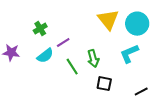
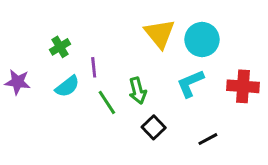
purple line: (63, 43) -> (94, 67), turned -64
black square: (104, 84) -> (154, 127), turned 35

